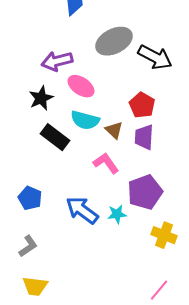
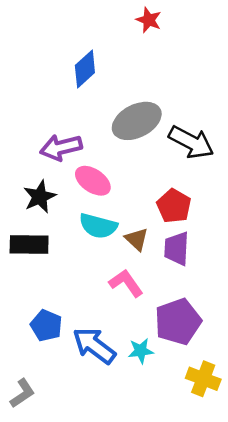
black rectangle: (55, 137) -> (29, 245), moved, turned -36
blue pentagon: (30, 198) -> (46, 326), moved

